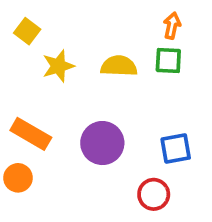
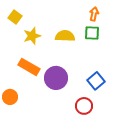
orange rectangle: (31, 134) -> (29, 67), moved
blue square: (176, 149) -> (96, 81), turned -30

